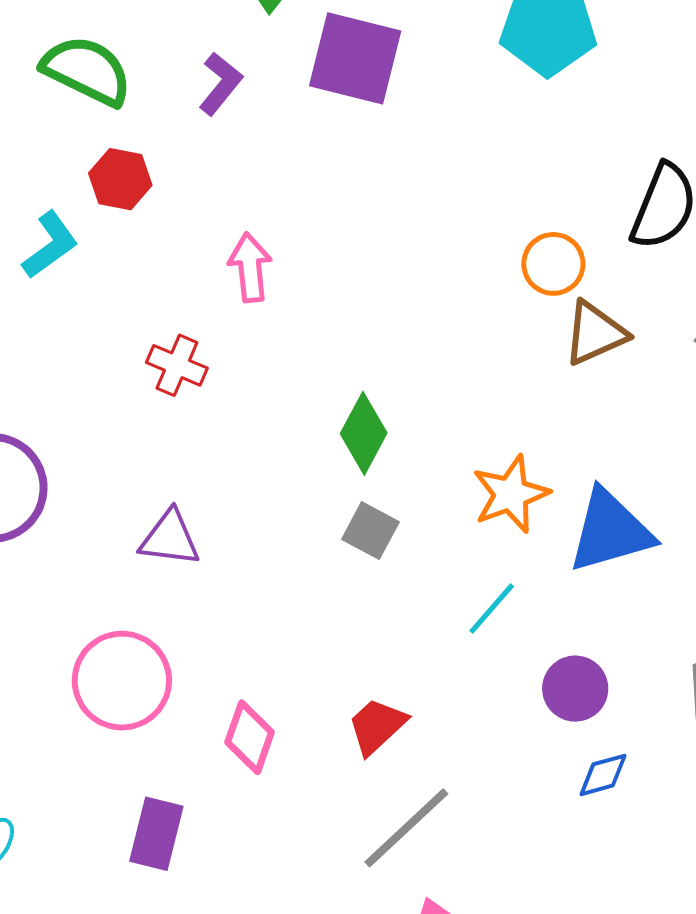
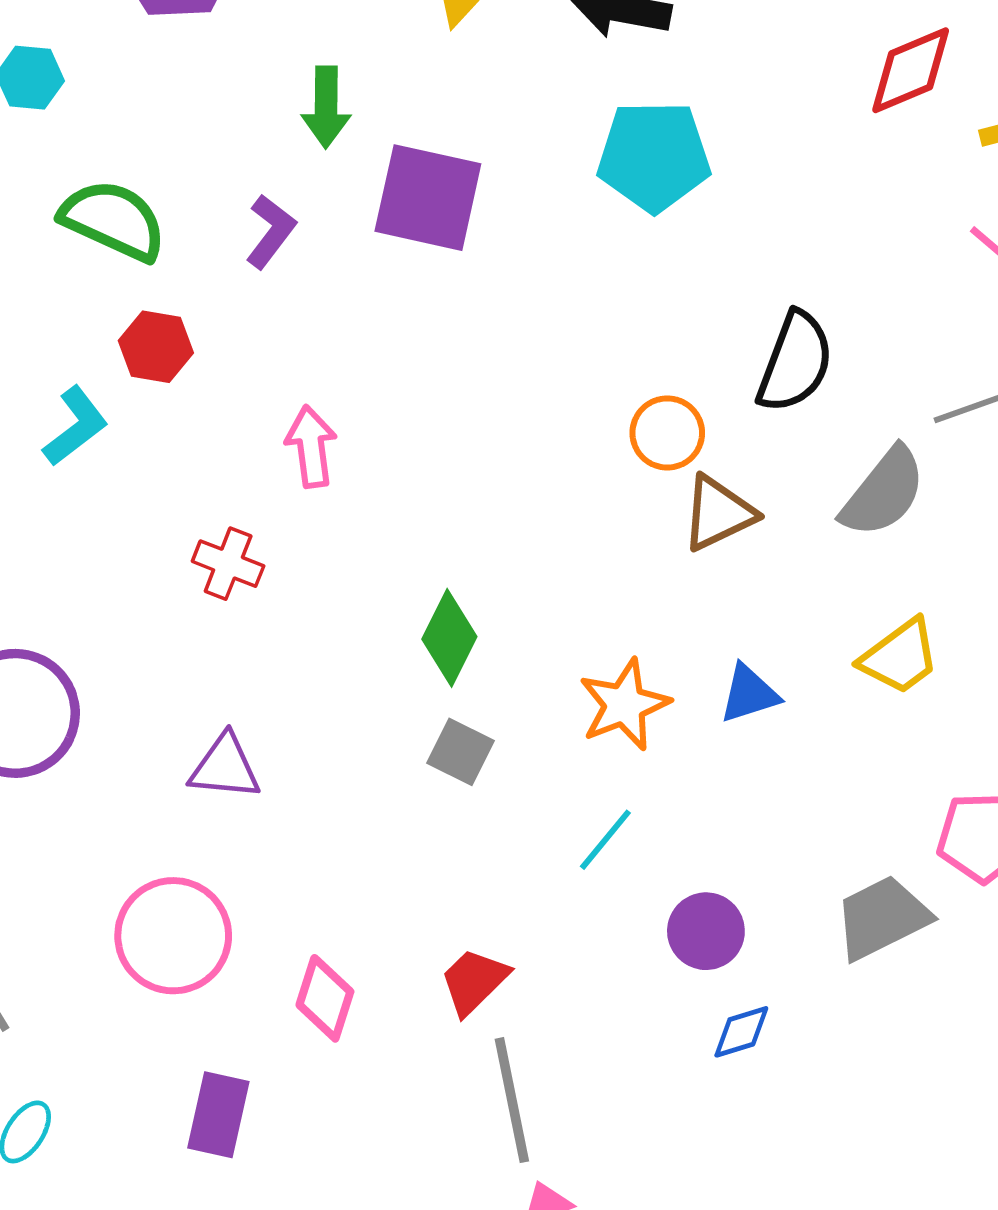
blue triangle: (610, 531) -> (749, 694), moved, size x0.6
gray line: (406, 828) -> (512, 1100), turned -57

